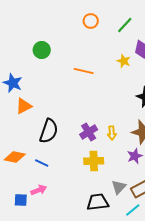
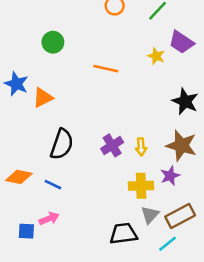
orange triangle: (24, 106) -> (43, 98), moved
yellow cross: (94, 161) -> (141, 186), moved

